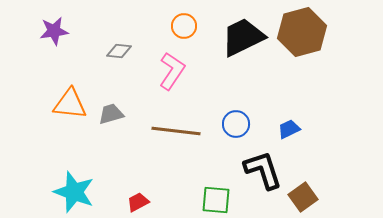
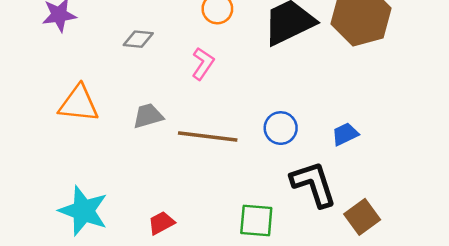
pink L-shape: (172, 71) -> (203, 64), size x0.7
gray trapezoid: (111, 114) -> (148, 116), moved

